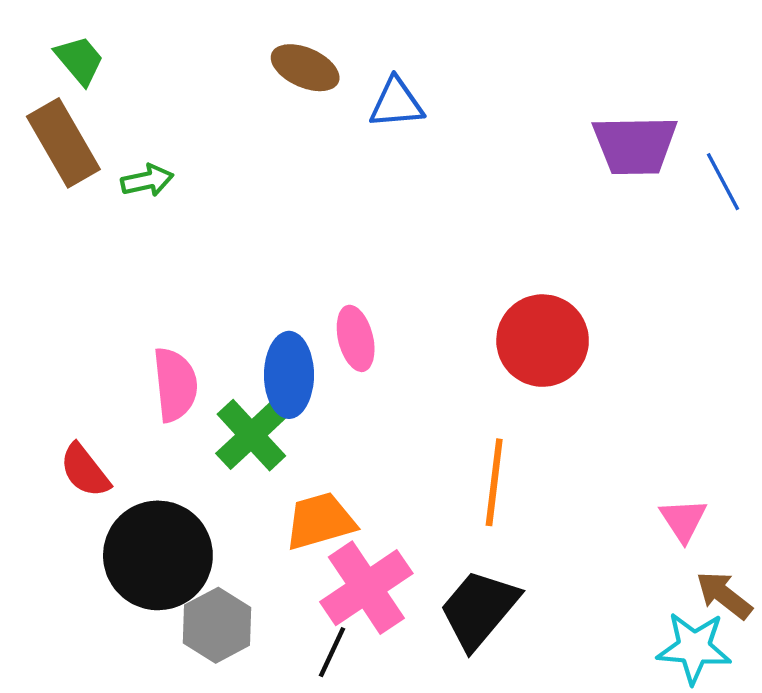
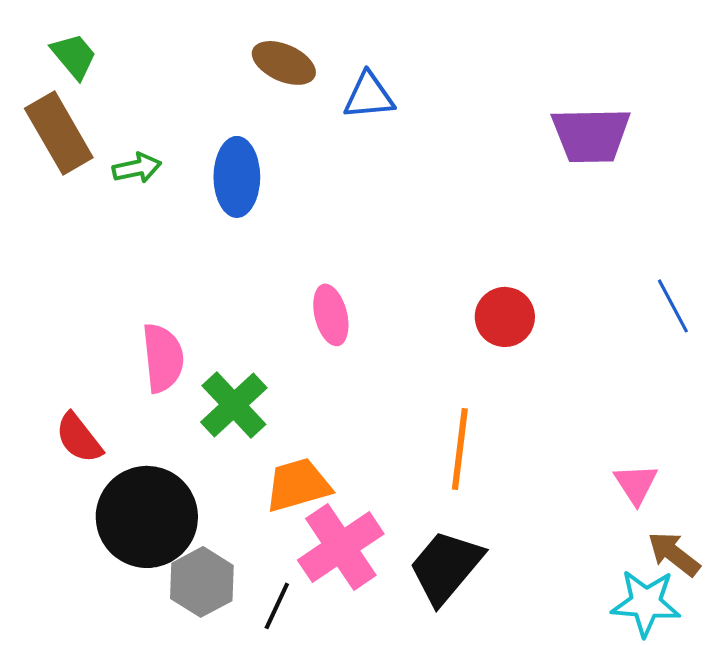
blue line: (723, 182) -> (673, 306), moved
red circle: (543, 341) -> (505, 317), size x0.7
blue ellipse: (289, 375) -> (237, 177), moved
black line: (332, 652) -> (277, 606), moved

